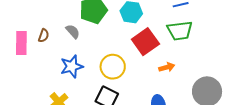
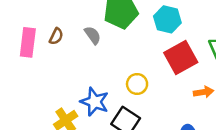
blue star: (72, 66) -> (95, 102), moved, turned 30
yellow circle: (113, 67) -> (137, 84), size x0.7

